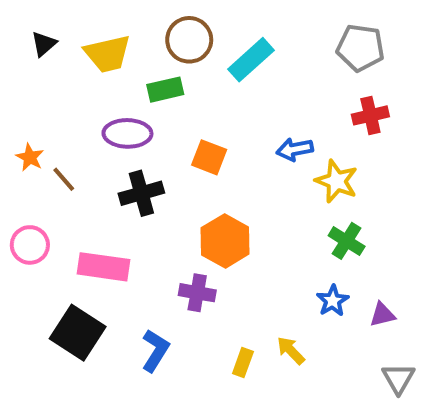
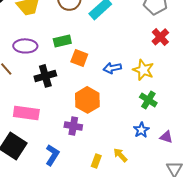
green rectangle: (165, 90) -> (62, 41), moved
red cross: (370, 115) -> (160, 37), turned -30
purple ellipse: (127, 133) -> (25, 46), moved
blue arrow: (295, 149) -> (112, 68), moved
purple triangle: (382, 315) -> (166, 137), turned 32

